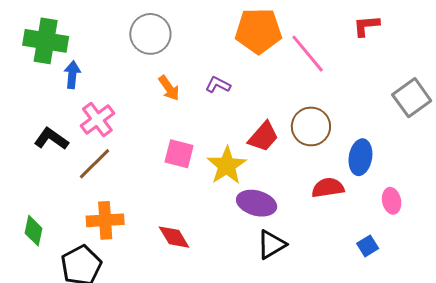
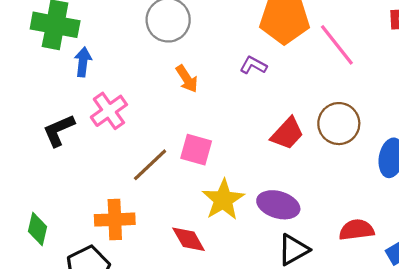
purple L-shape: (218, 85) -> (253, 65), moved
black L-shape: (51, 139) -> (59, 130), turned -60
brown line: (94, 164) -> (150, 165), moved
yellow star: (227, 166) -> (223, 200), moved
red semicircle: (328, 188) -> (356, 230), moved

